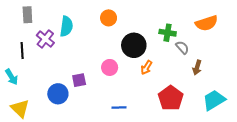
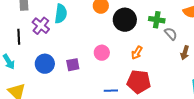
black circle: (134, 45) -> (125, 20), moved
blue circle: (58, 94) -> (45, 64), moved
red pentagon: (171, 98) -> (139, 82), moved, turned -30

